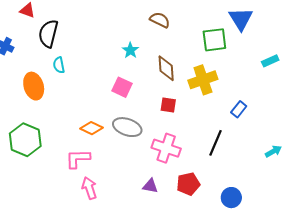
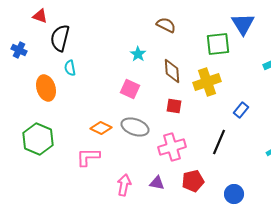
pink cross: (166, 148) -> (172, 147), turned -36
pink arrow: (89, 188) -> (124, 185), moved, turned 30

